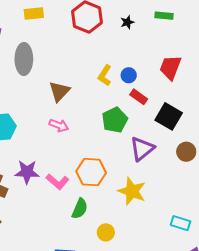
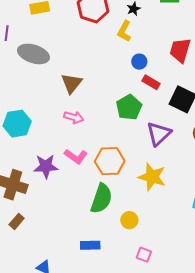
gray ellipse: (24, 59) -> (33, 54), turned -68
yellow L-shape: (105, 75) -> (124, 31), moved
pink L-shape: (57, 182) -> (76, 156), moved
green semicircle: (80, 209) -> (101, 199), size x1.4

